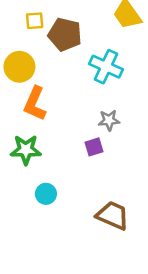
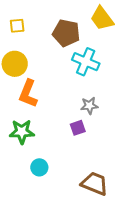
yellow square: (35, 21) -> (17, 26), moved
brown pentagon: (65, 34) -> (66, 33), moved

